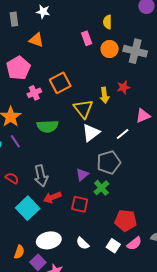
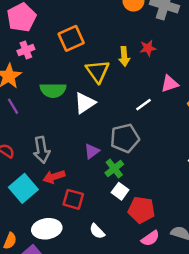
pink cross: (34, 93) -> (26, 50), moved
white triangle: (91, 133) -> (85, 103), moved
red square: (80, 204) -> (73, 199), moved
white semicircle: (83, 243) -> (97, 231), moved
white square: (113, 246) -> (120, 191), moved

